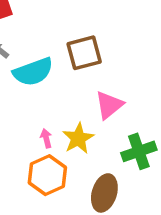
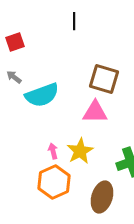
brown square: (84, 53) -> (104, 79), moved, turned 32
pink triangle: (109, 105) -> (95, 112), moved, turned 40

